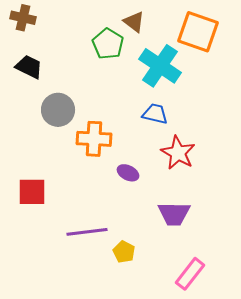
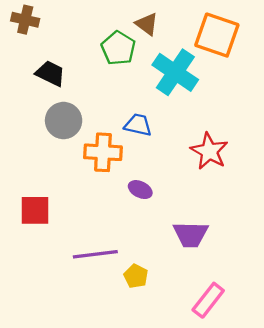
black trapezoid: (29, 67) -> (50, 73), moved
blue trapezoid: (155, 114) -> (138, 125), moved
red star: (178, 153) -> (209, 151), moved

